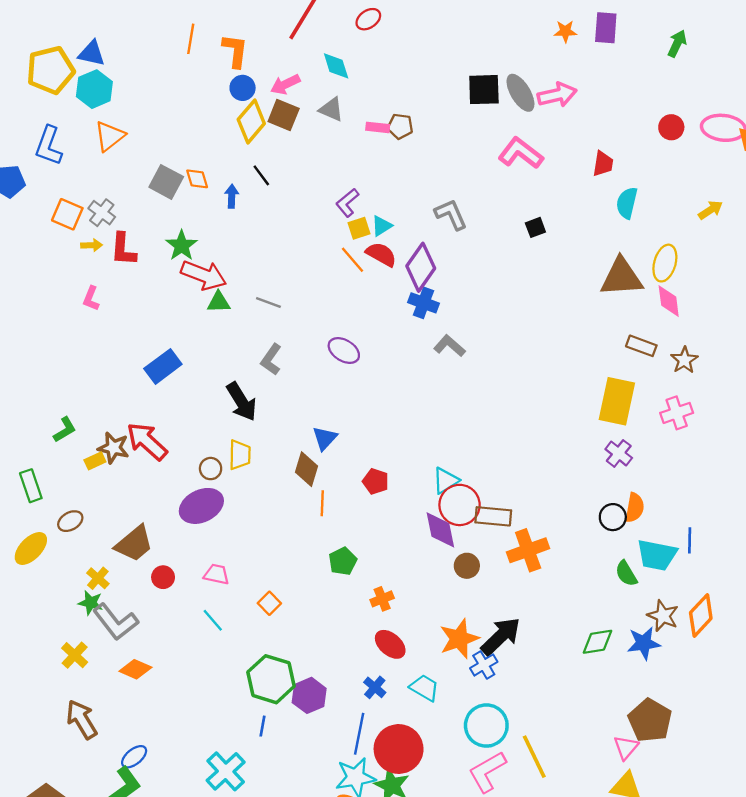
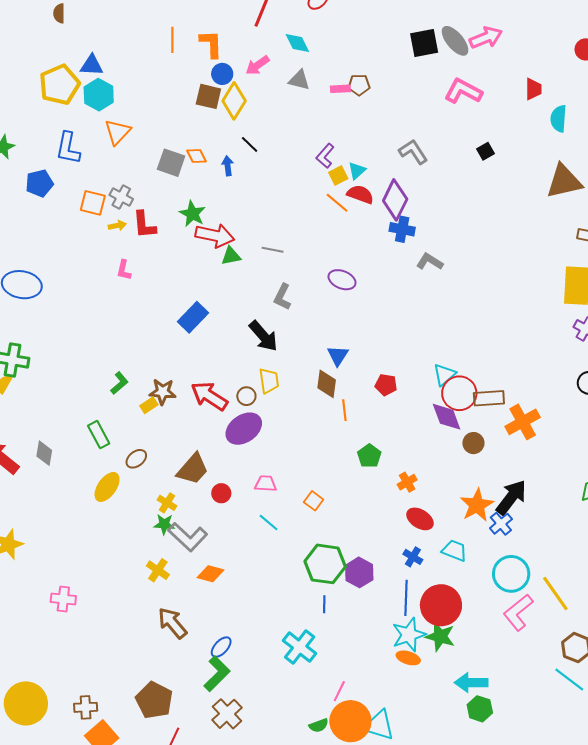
brown square: (284, 115) -> (208, 96), moved
red arrow: (147, 441) -> (209, 396), moved

